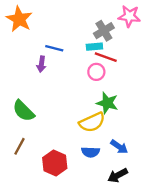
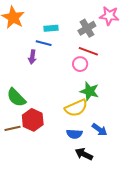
cyan rectangle: (94, 47) -> (51, 28), moved
brown line: (19, 146) -> (12, 128), turned 49
red hexagon: (55, 163) -> (33, 120), moved
black arrow: (118, 175) -> (84, 154), moved, turned 54

